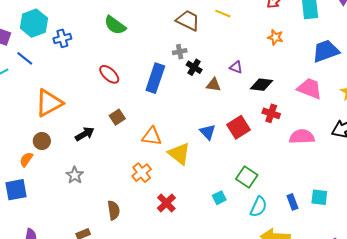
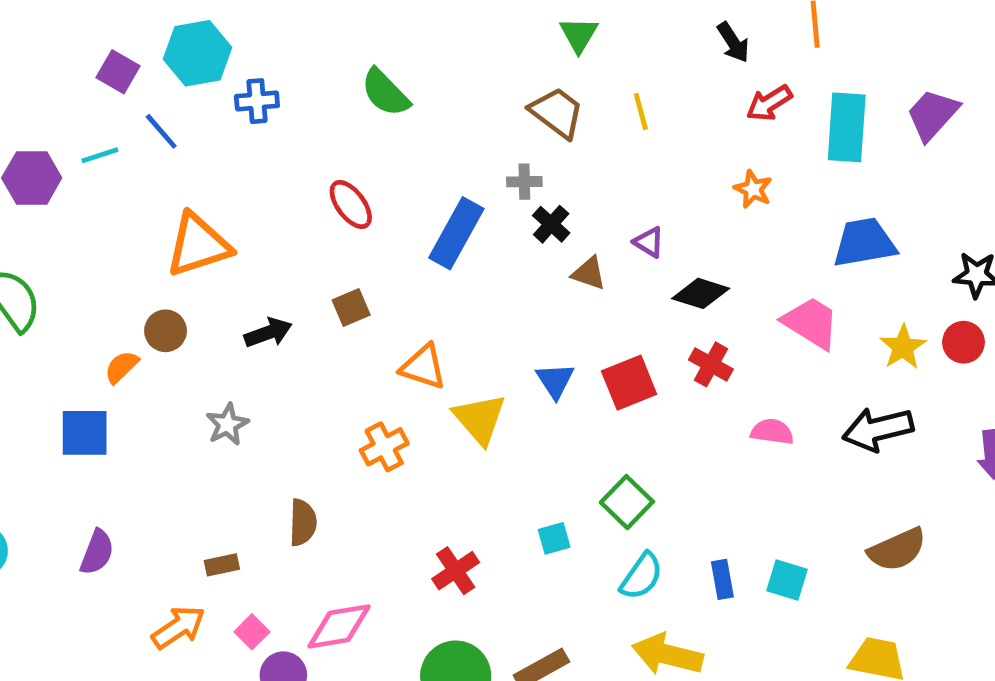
yellow line: (223, 14) -> (641, 112), turned 42
pink semicircle: (302, 137) -> (772, 432), size x0.7
red cross: (166, 203) -> (456, 571), moved

